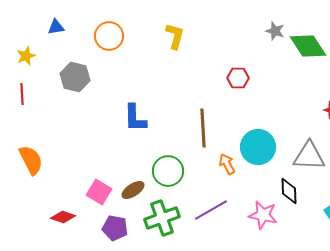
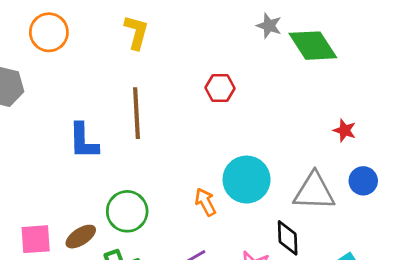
brown line: (203, 128) -> (136, 113), moved
pink square: (99, 192) -> (36, 239), turned -35

